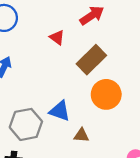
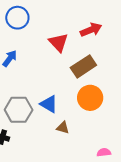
red triangle: (57, 37) -> (58, 42), size x1.5

